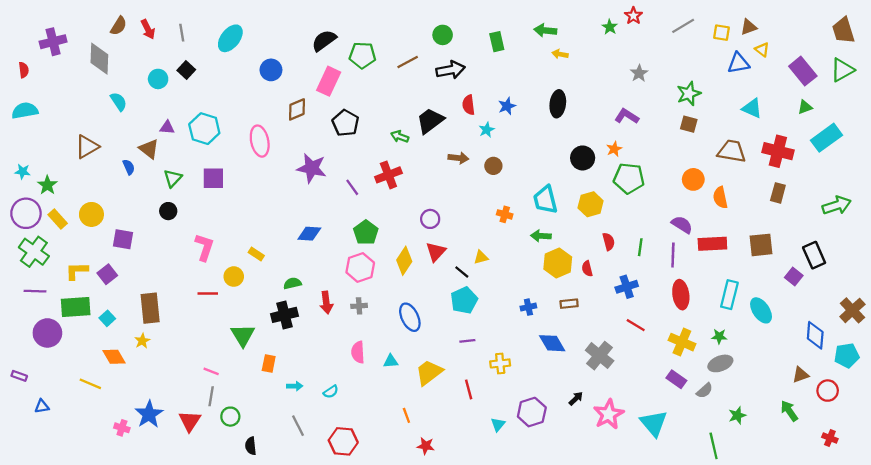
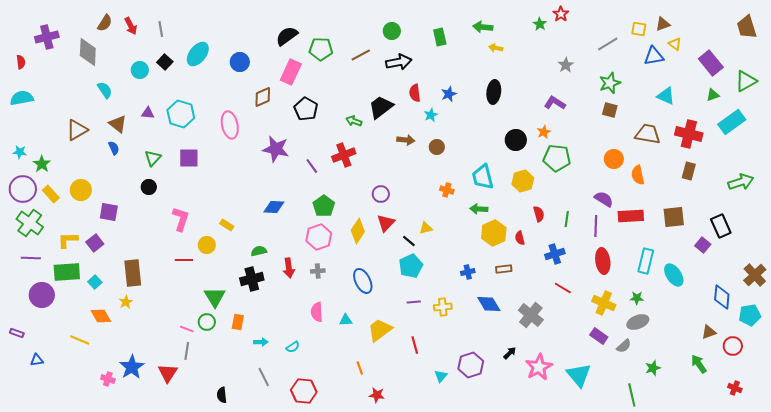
gray line: (683, 26) -> (608, 44), moved
cyan ellipse: (230, 38) -> (198, 54), moved
green triangle: (842, 70) -> (746, 81), moved
brown triangle: (149, 149) -> (118, 124), moved
yellow cross: (500, 363) -> (443, 307), moved
green circle: (230, 417) -> (207, 322), moved

